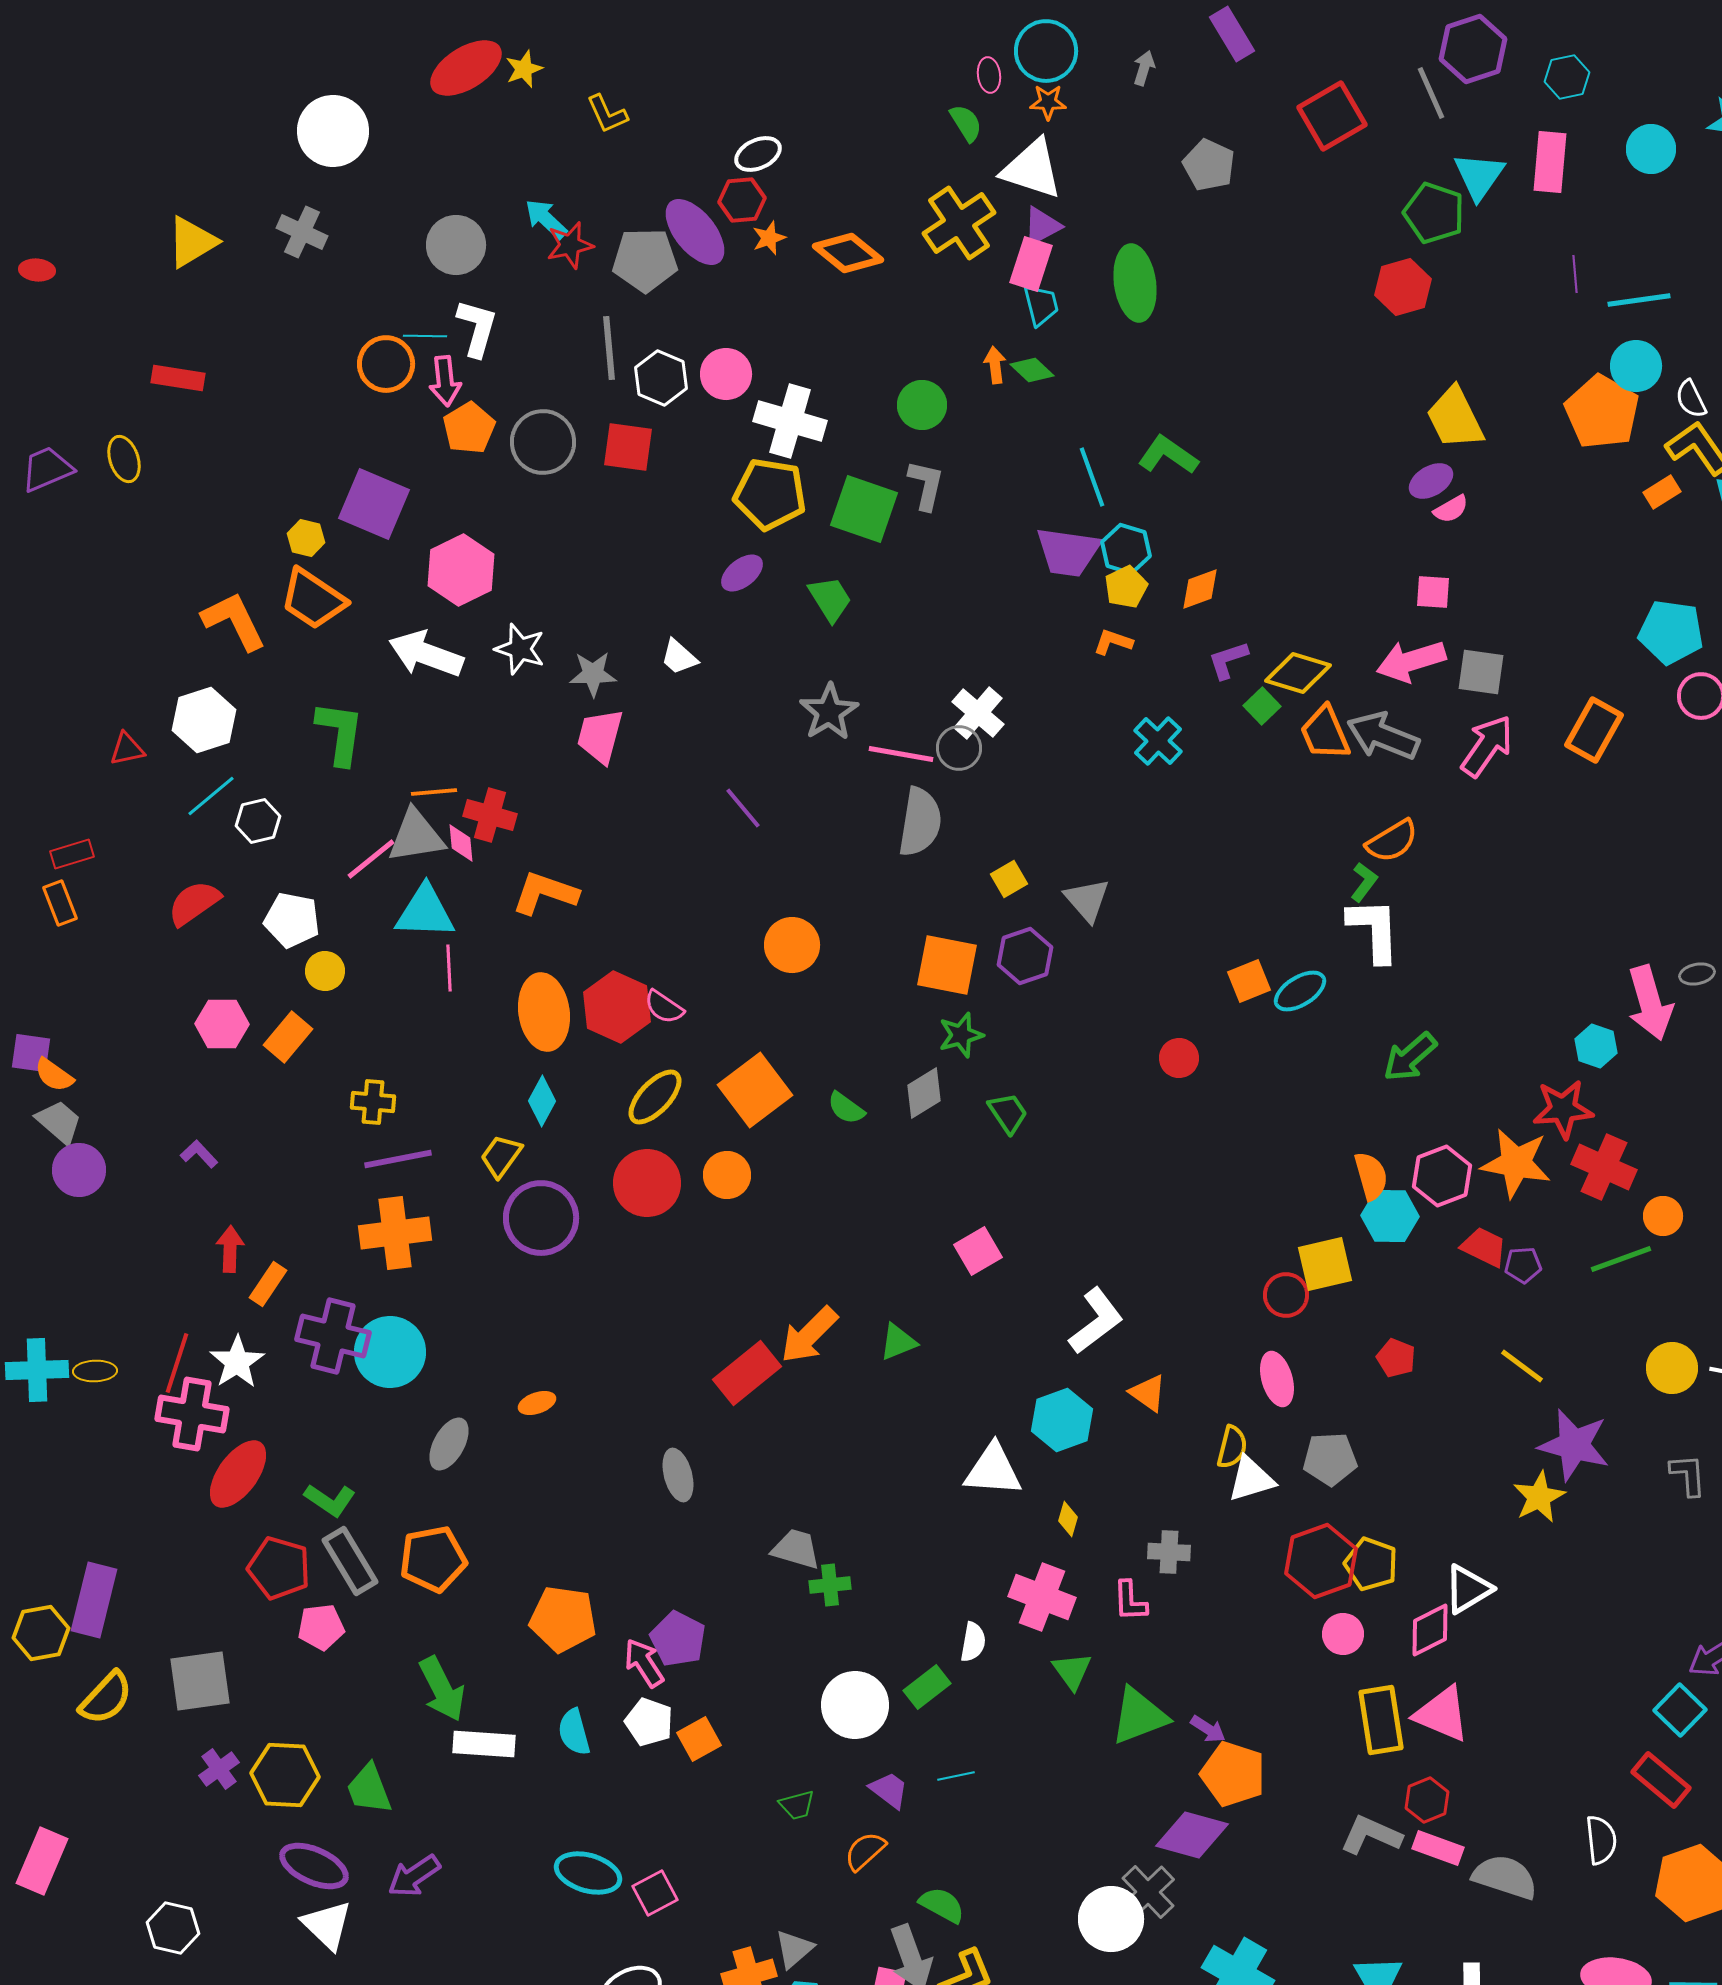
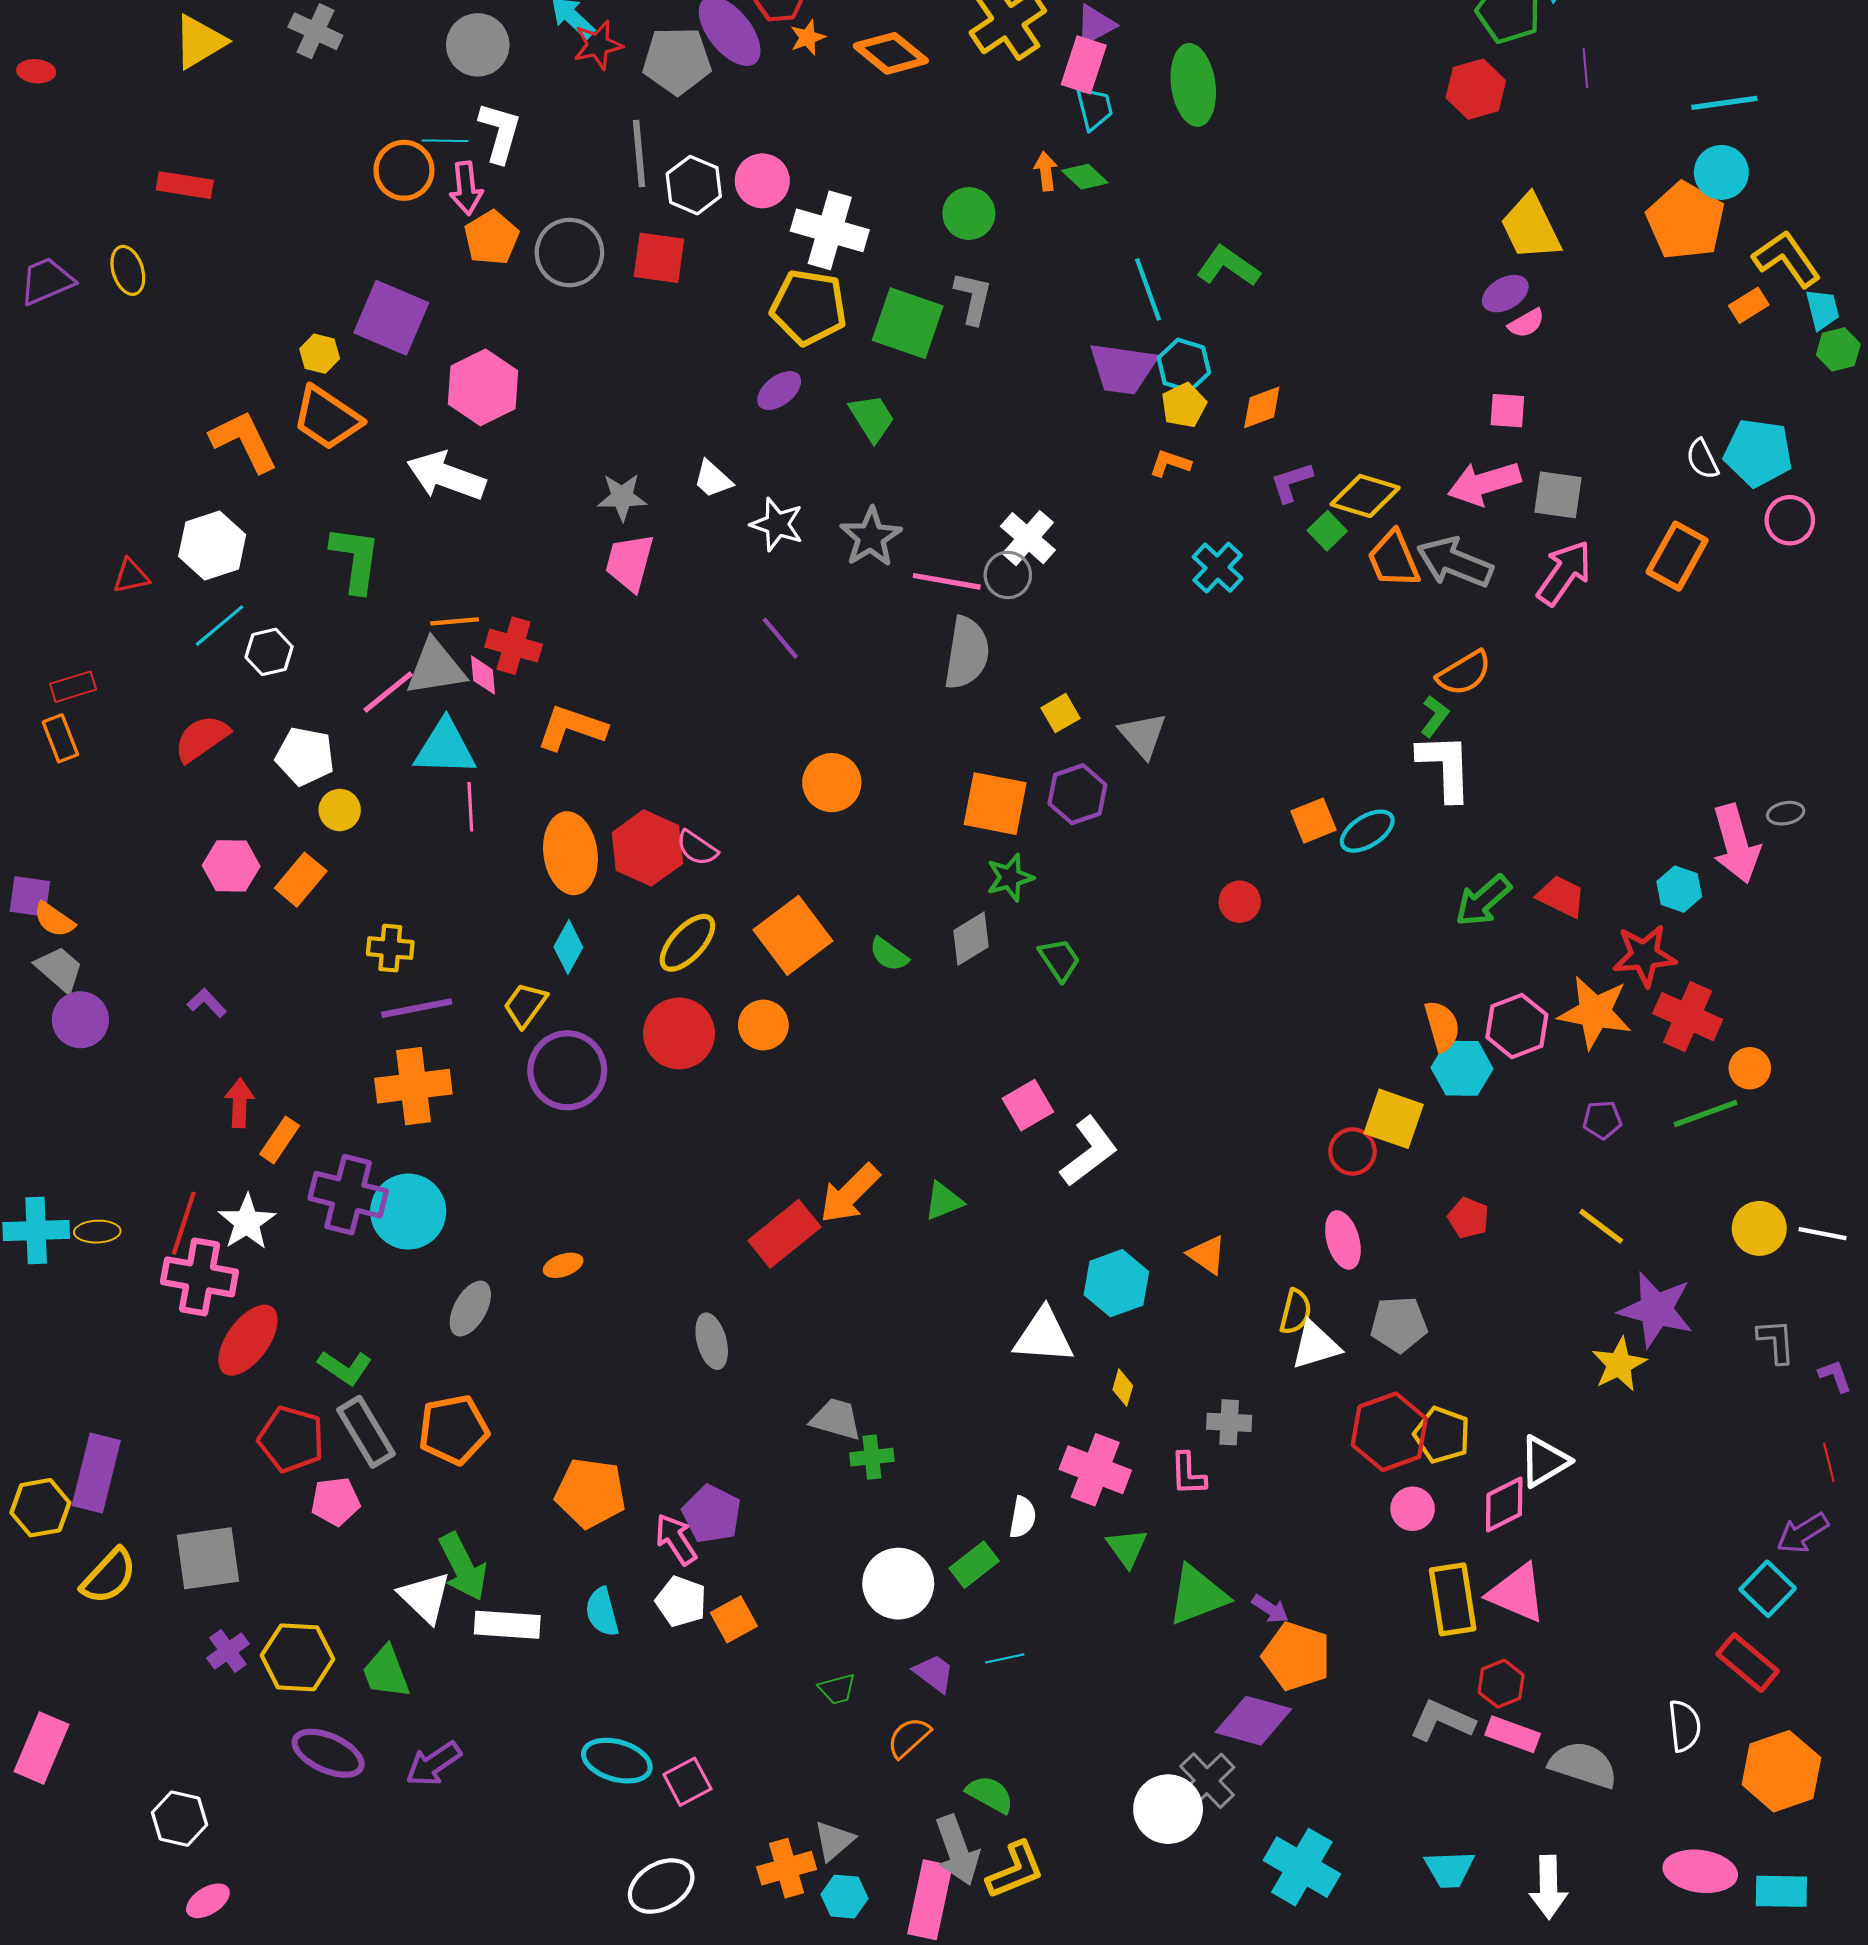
purple line: (1575, 274) -> (1585, 68), moved
white semicircle: (1691, 399) -> (1702, 459), moved
white star: (520, 649) -> (777, 524), moved
red trapezoid: (1484, 1247) -> (1561, 896), moved
yellow square: (1325, 1264) -> (1394, 1119), turned 32
white L-shape: (1096, 1321) -> (1089, 1151), moved
white triangle: (327, 1925) -> (425, 1597), moved

